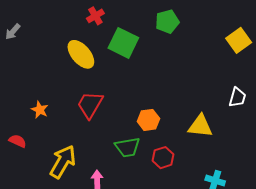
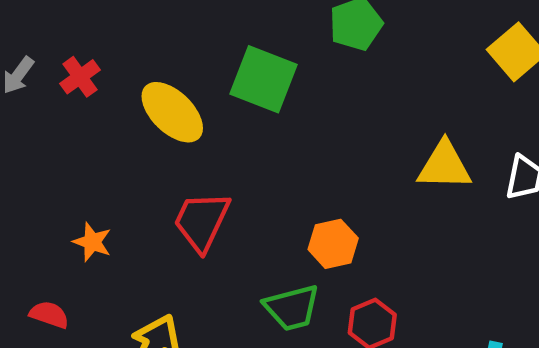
red cross: (95, 16) -> (80, 77), moved
yellow triangle: (200, 126) -> (444, 166), moved

